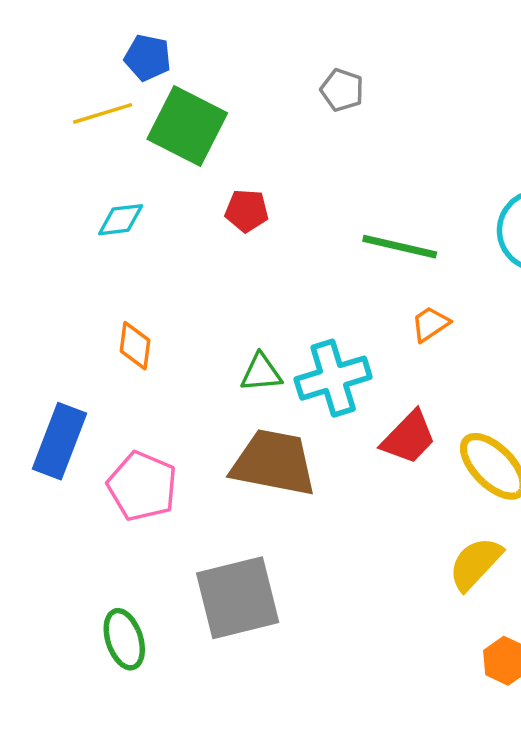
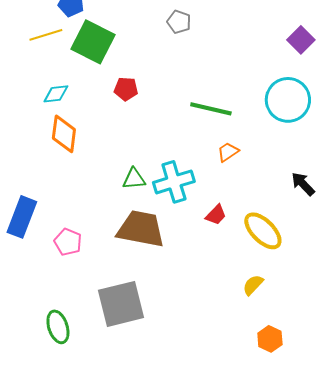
orange diamond: (135, 346) -> (64, 134), moved, size x1.4
red trapezoid: (409, 438) -> (216, 215), size x0.7
pink pentagon: (142, 486) -> (68, 242), size x0.7
yellow semicircle: (475, 564) -> (253, 285), size x0.7

